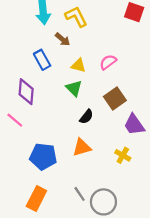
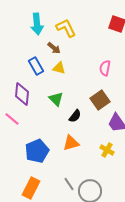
pink semicircle: (108, 62) -> (105, 68), moved, turned -42
yellow triangle: (78, 65) -> (59, 68), moved
green triangle: (74, 88) -> (56, 99), moved
blue pentagon: (43, 156) -> (37, 151), turned -30

